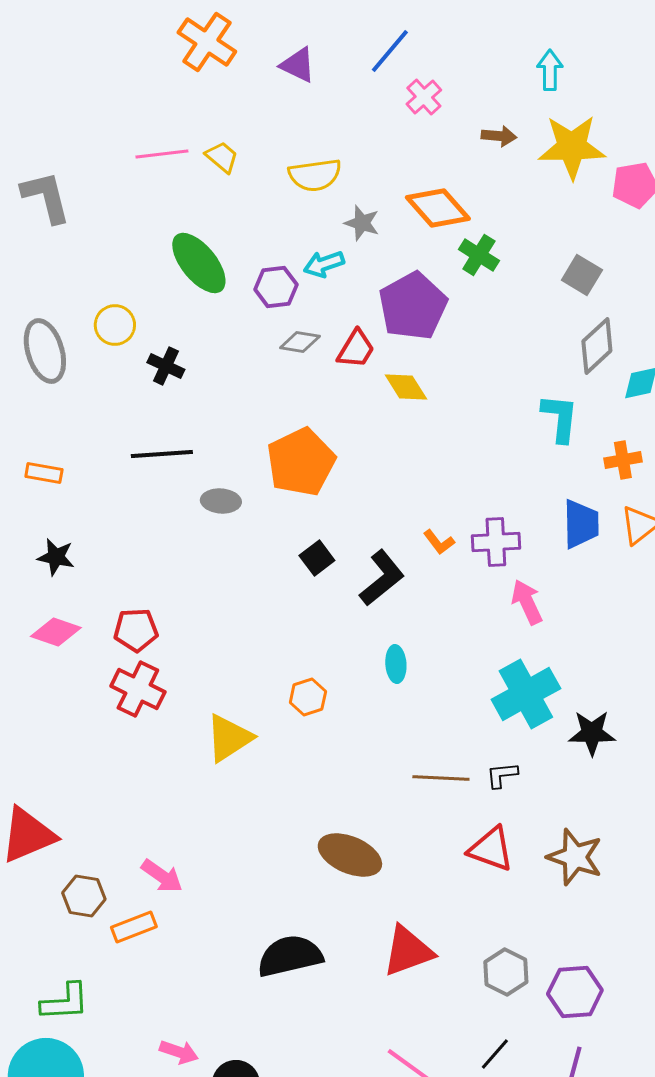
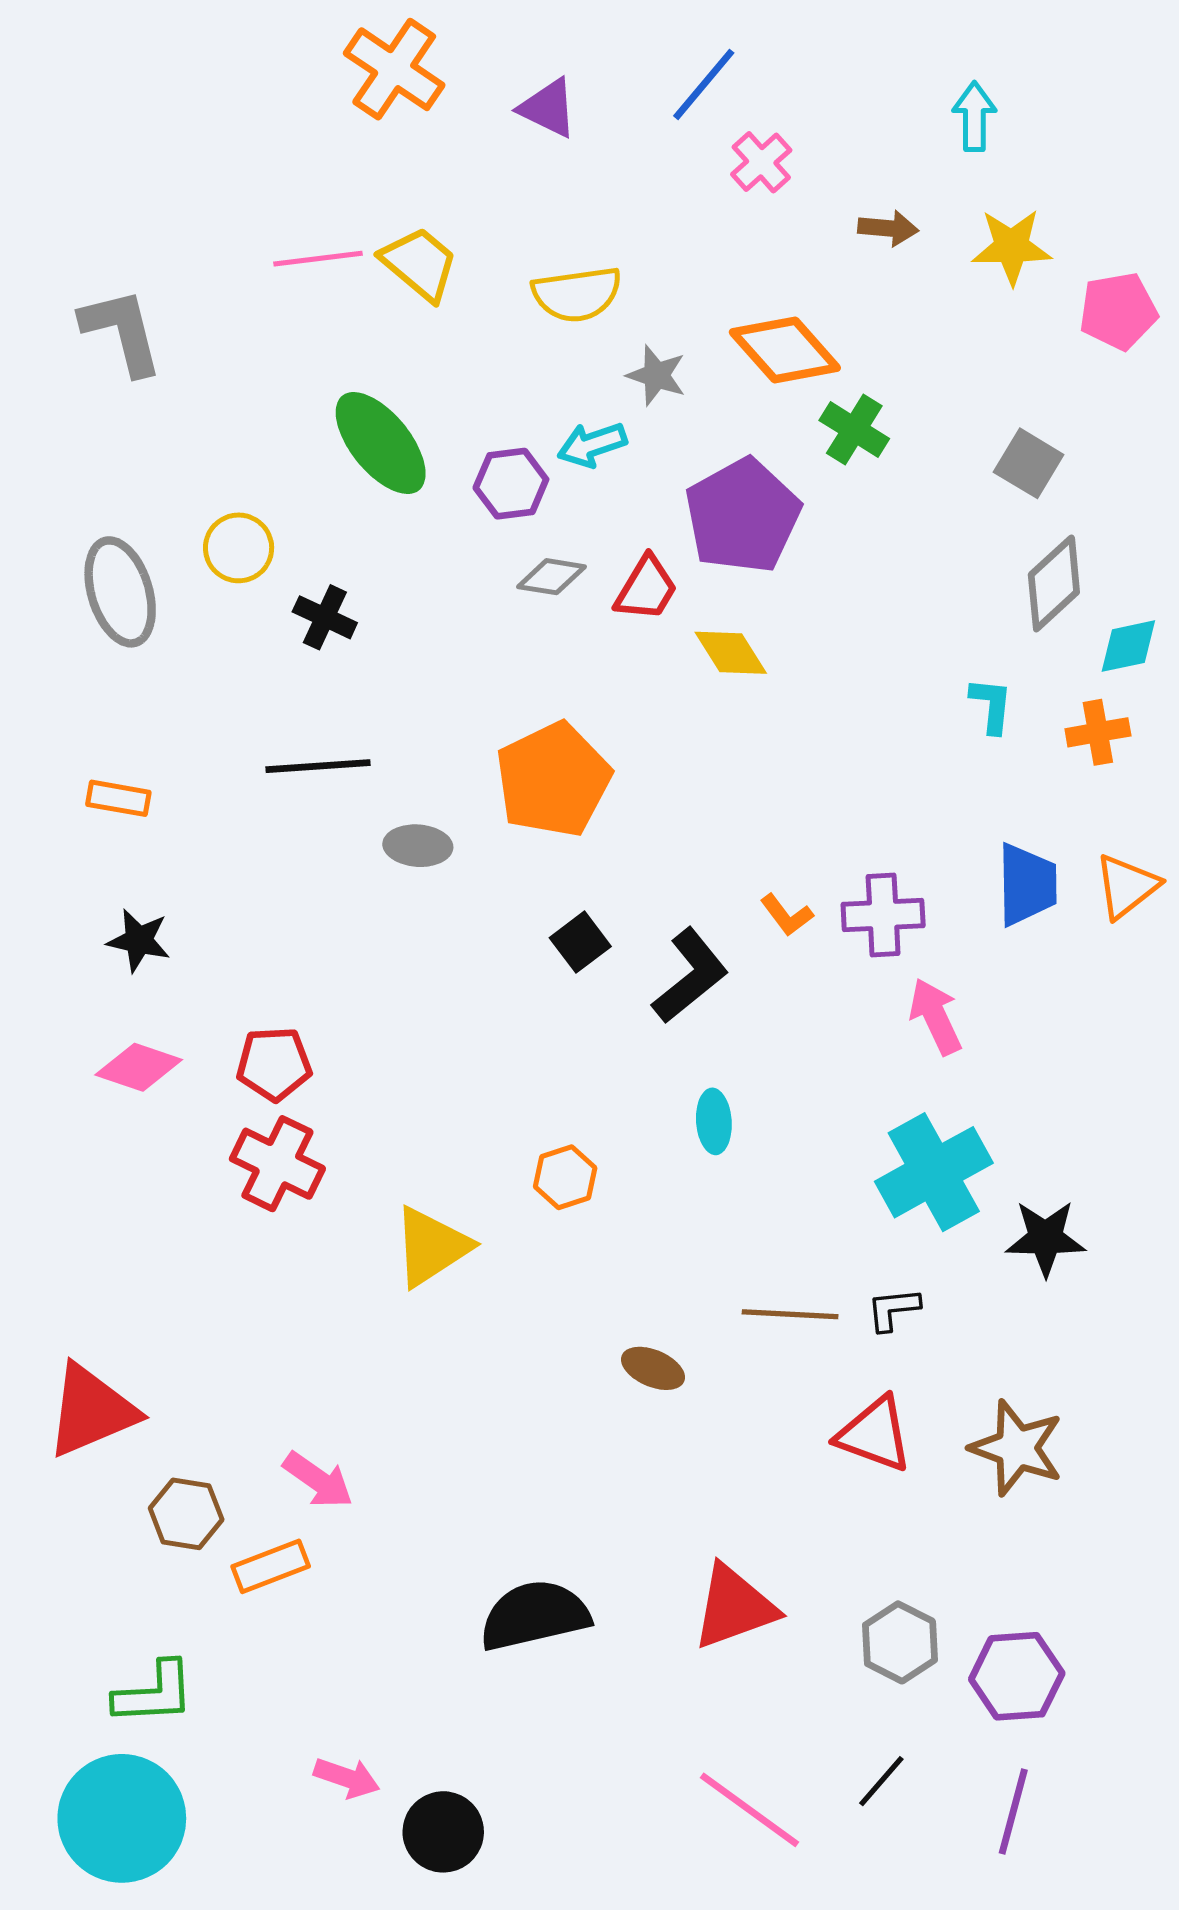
yellow star: (572, 147) -> (1012, 247), size x0.7
yellow trapezoid: (222, 157) -> (420, 264), size x1.4
cyan L-shape: (560, 418) -> (991, 705), size x0.7
orange cross: (623, 460) -> (1098, 732), moved
brown ellipse: (350, 855) -> (653, 1368), moved, size x0.6

